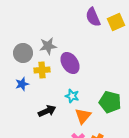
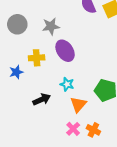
gray star: (48, 46) -> (51, 26), moved
gray circle: (23, 53) -> (17, 24), moved

